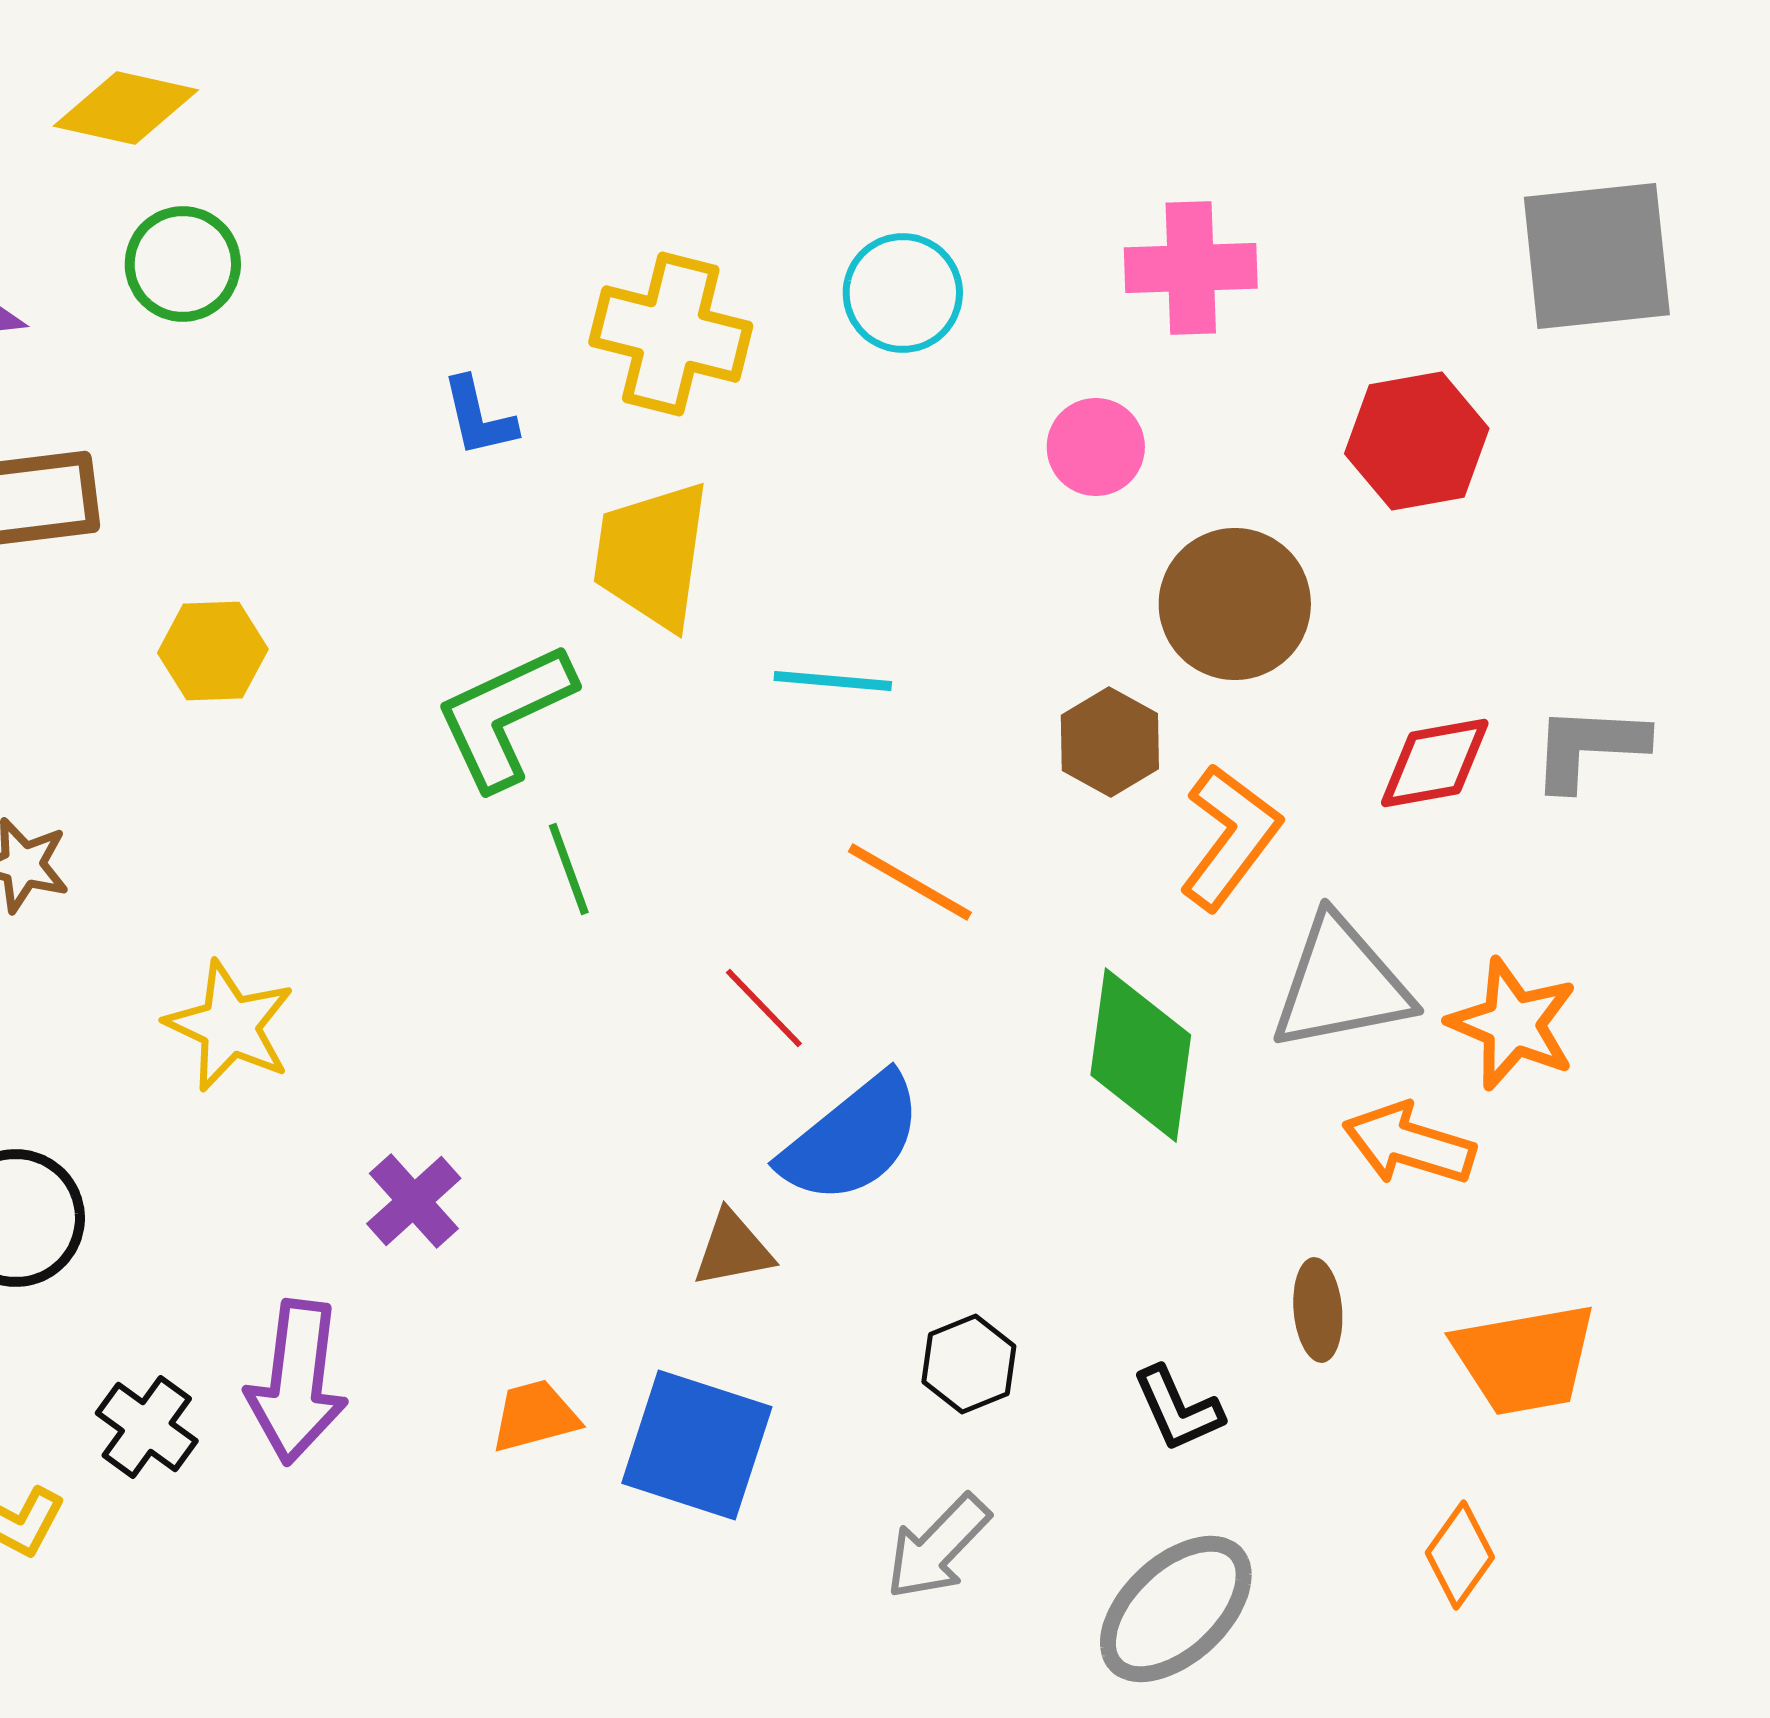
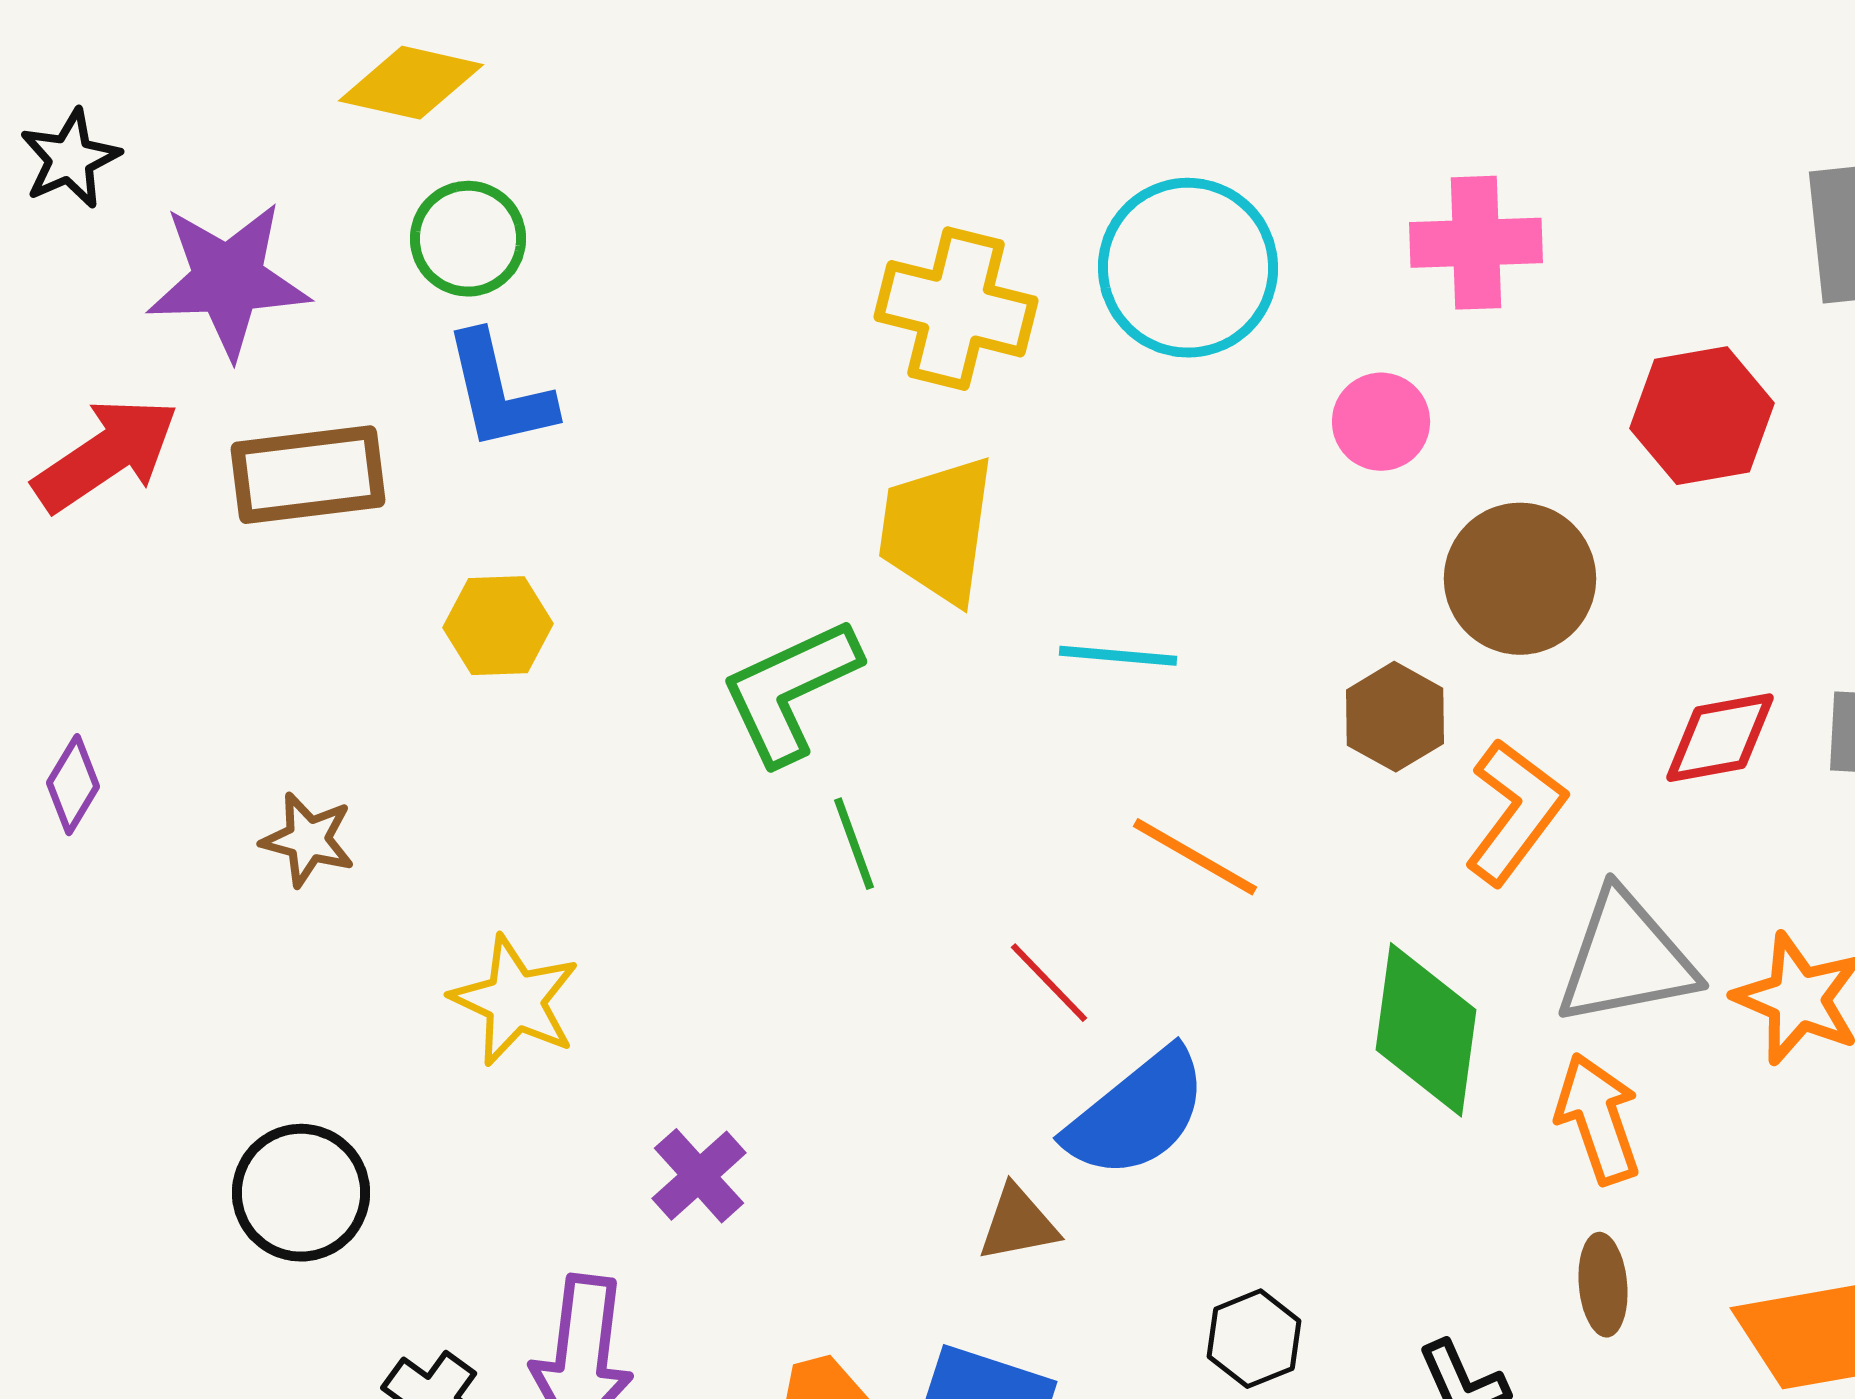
cyan circle: (903, 293) -> (1188, 268), size x1.5
blue L-shape: (479, 417) -> (499, 392), moved, size x1.5
orange arrow: (1409, 1144) -> (1598, 1119), moved, turned 54

